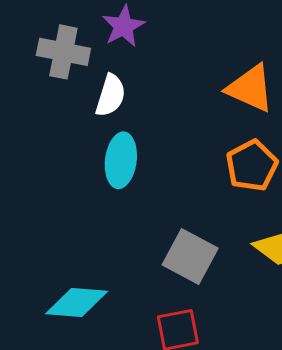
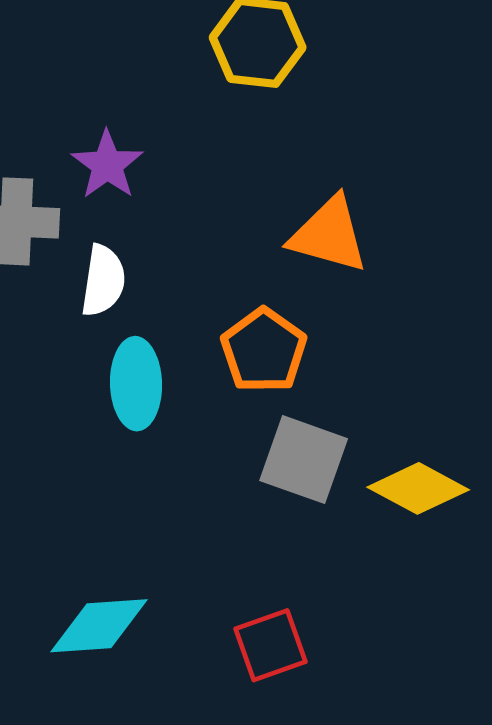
orange pentagon: (252, 166) -> (264, 350), moved
gray square: (190, 256) -> (304, 460), moved

